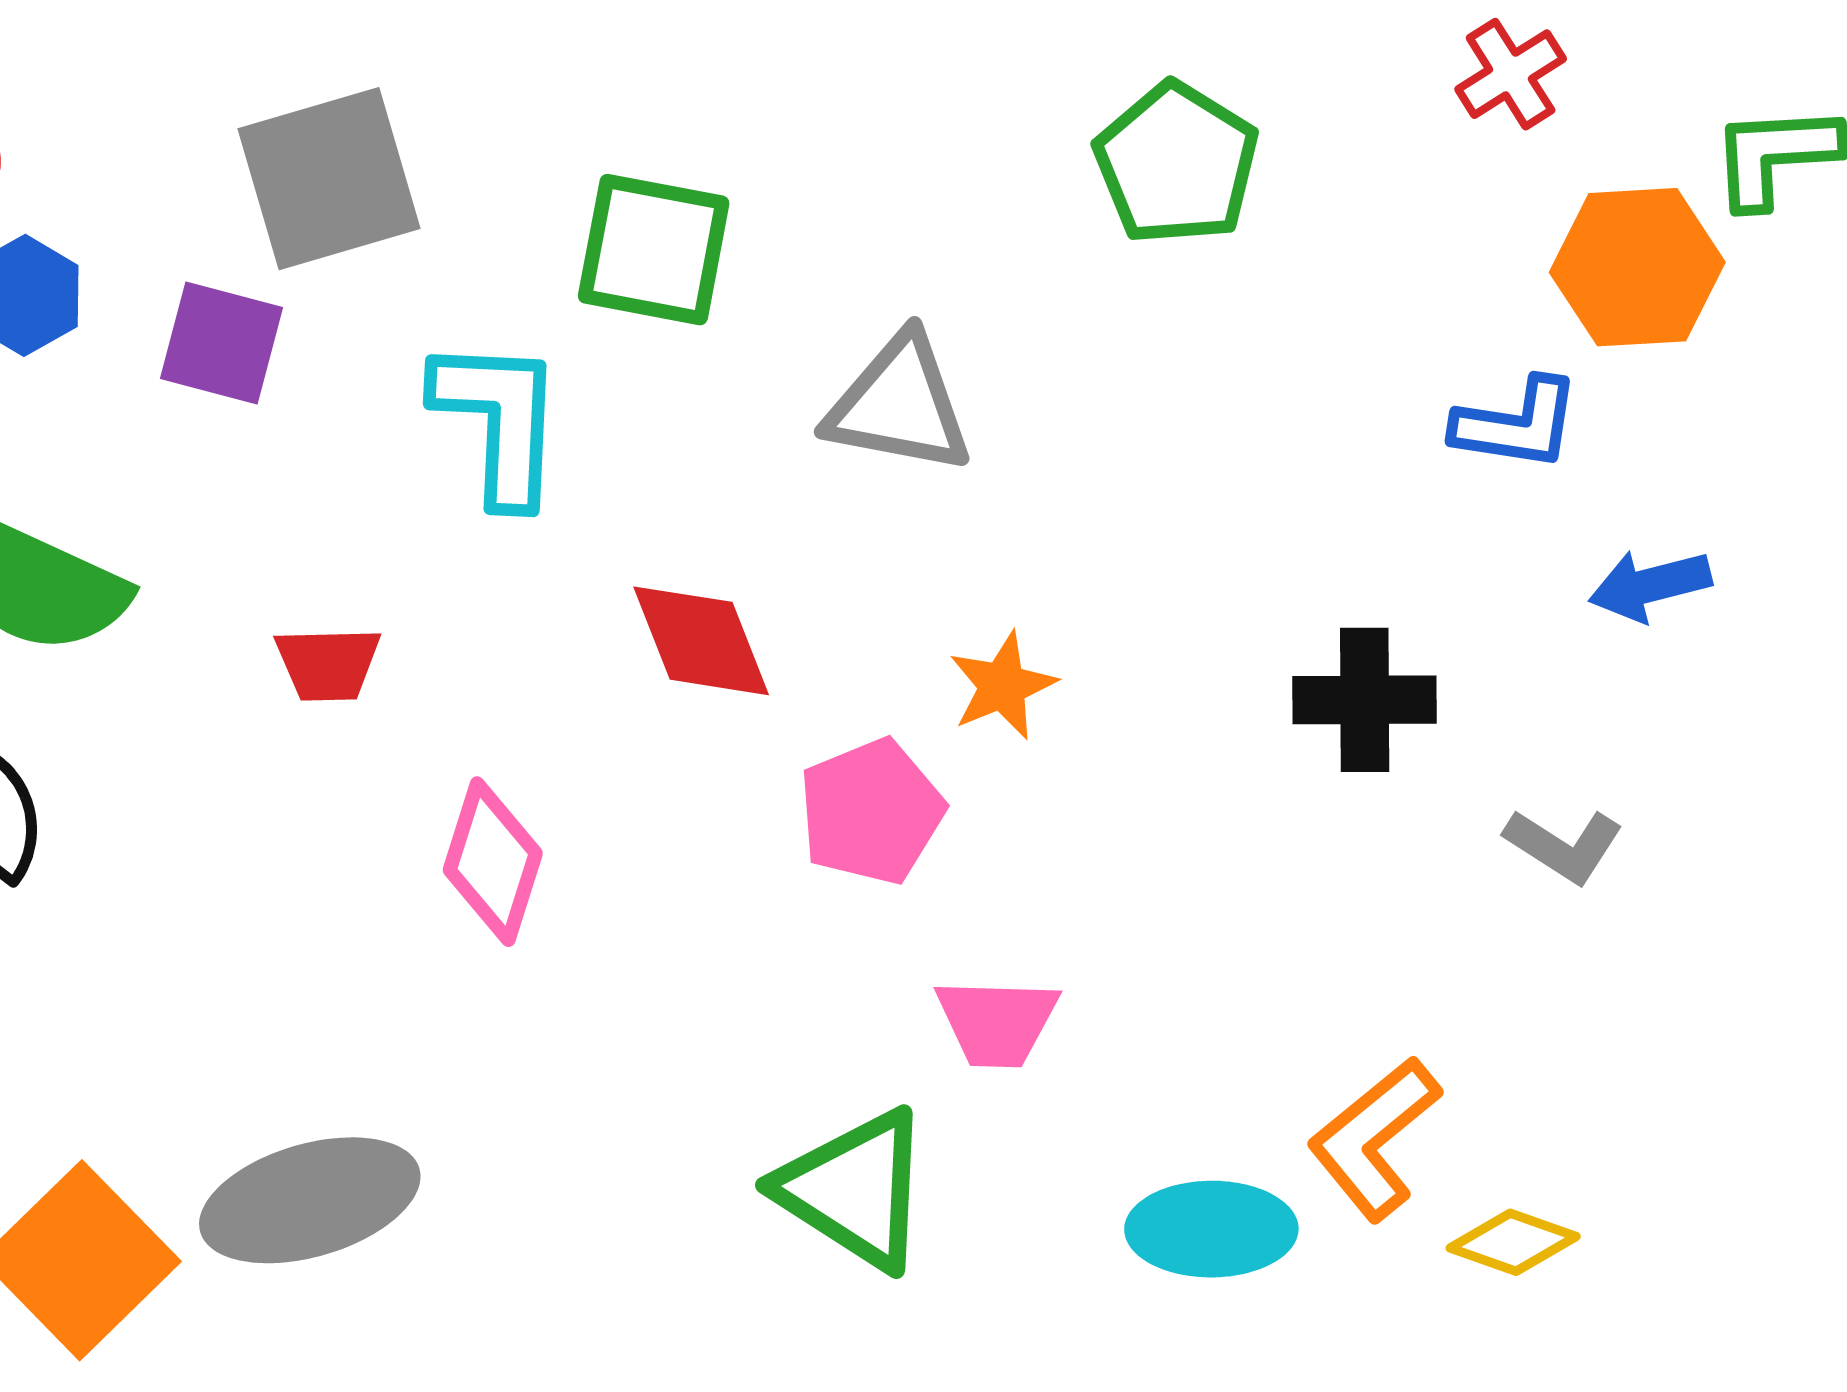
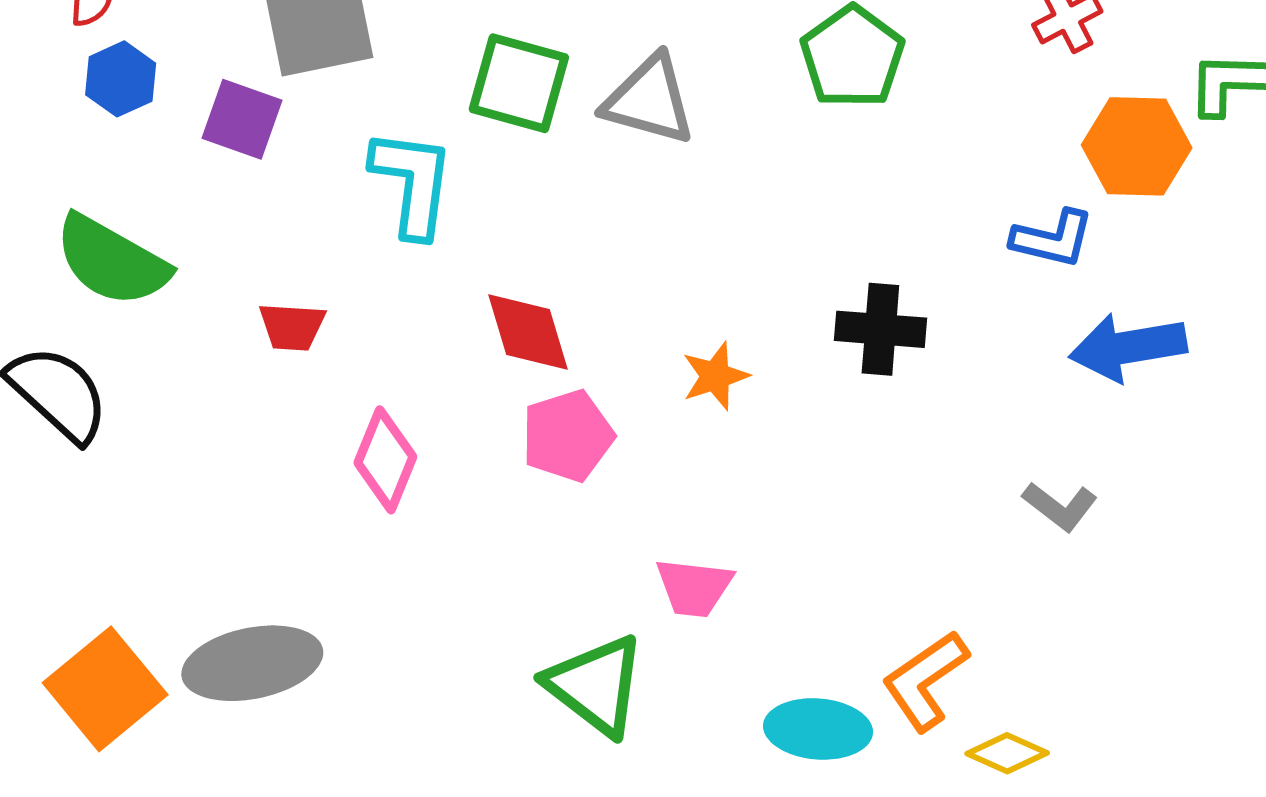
gray triangle: (899, 405) -> (649, 100), moved
blue arrow: (1650, 585) -> (1128, 347), size x1.5
black cross: (1365, 700) -> (880, 329), moved
pink pentagon: (871, 812) -> (568, 436), moved

